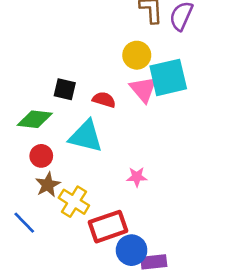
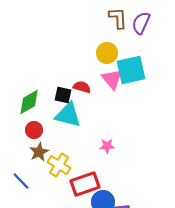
black square: (65, 89) -> (63, 95), moved
green diamond: (35, 119) -> (29, 102), turned -36

